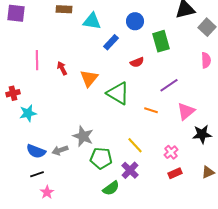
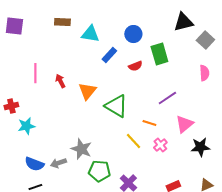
red semicircle: (137, 62) -> (135, 66), moved
yellow line: (135, 145) -> (133, 141), moved
pink cross: (171, 152) -> (160, 145), moved

